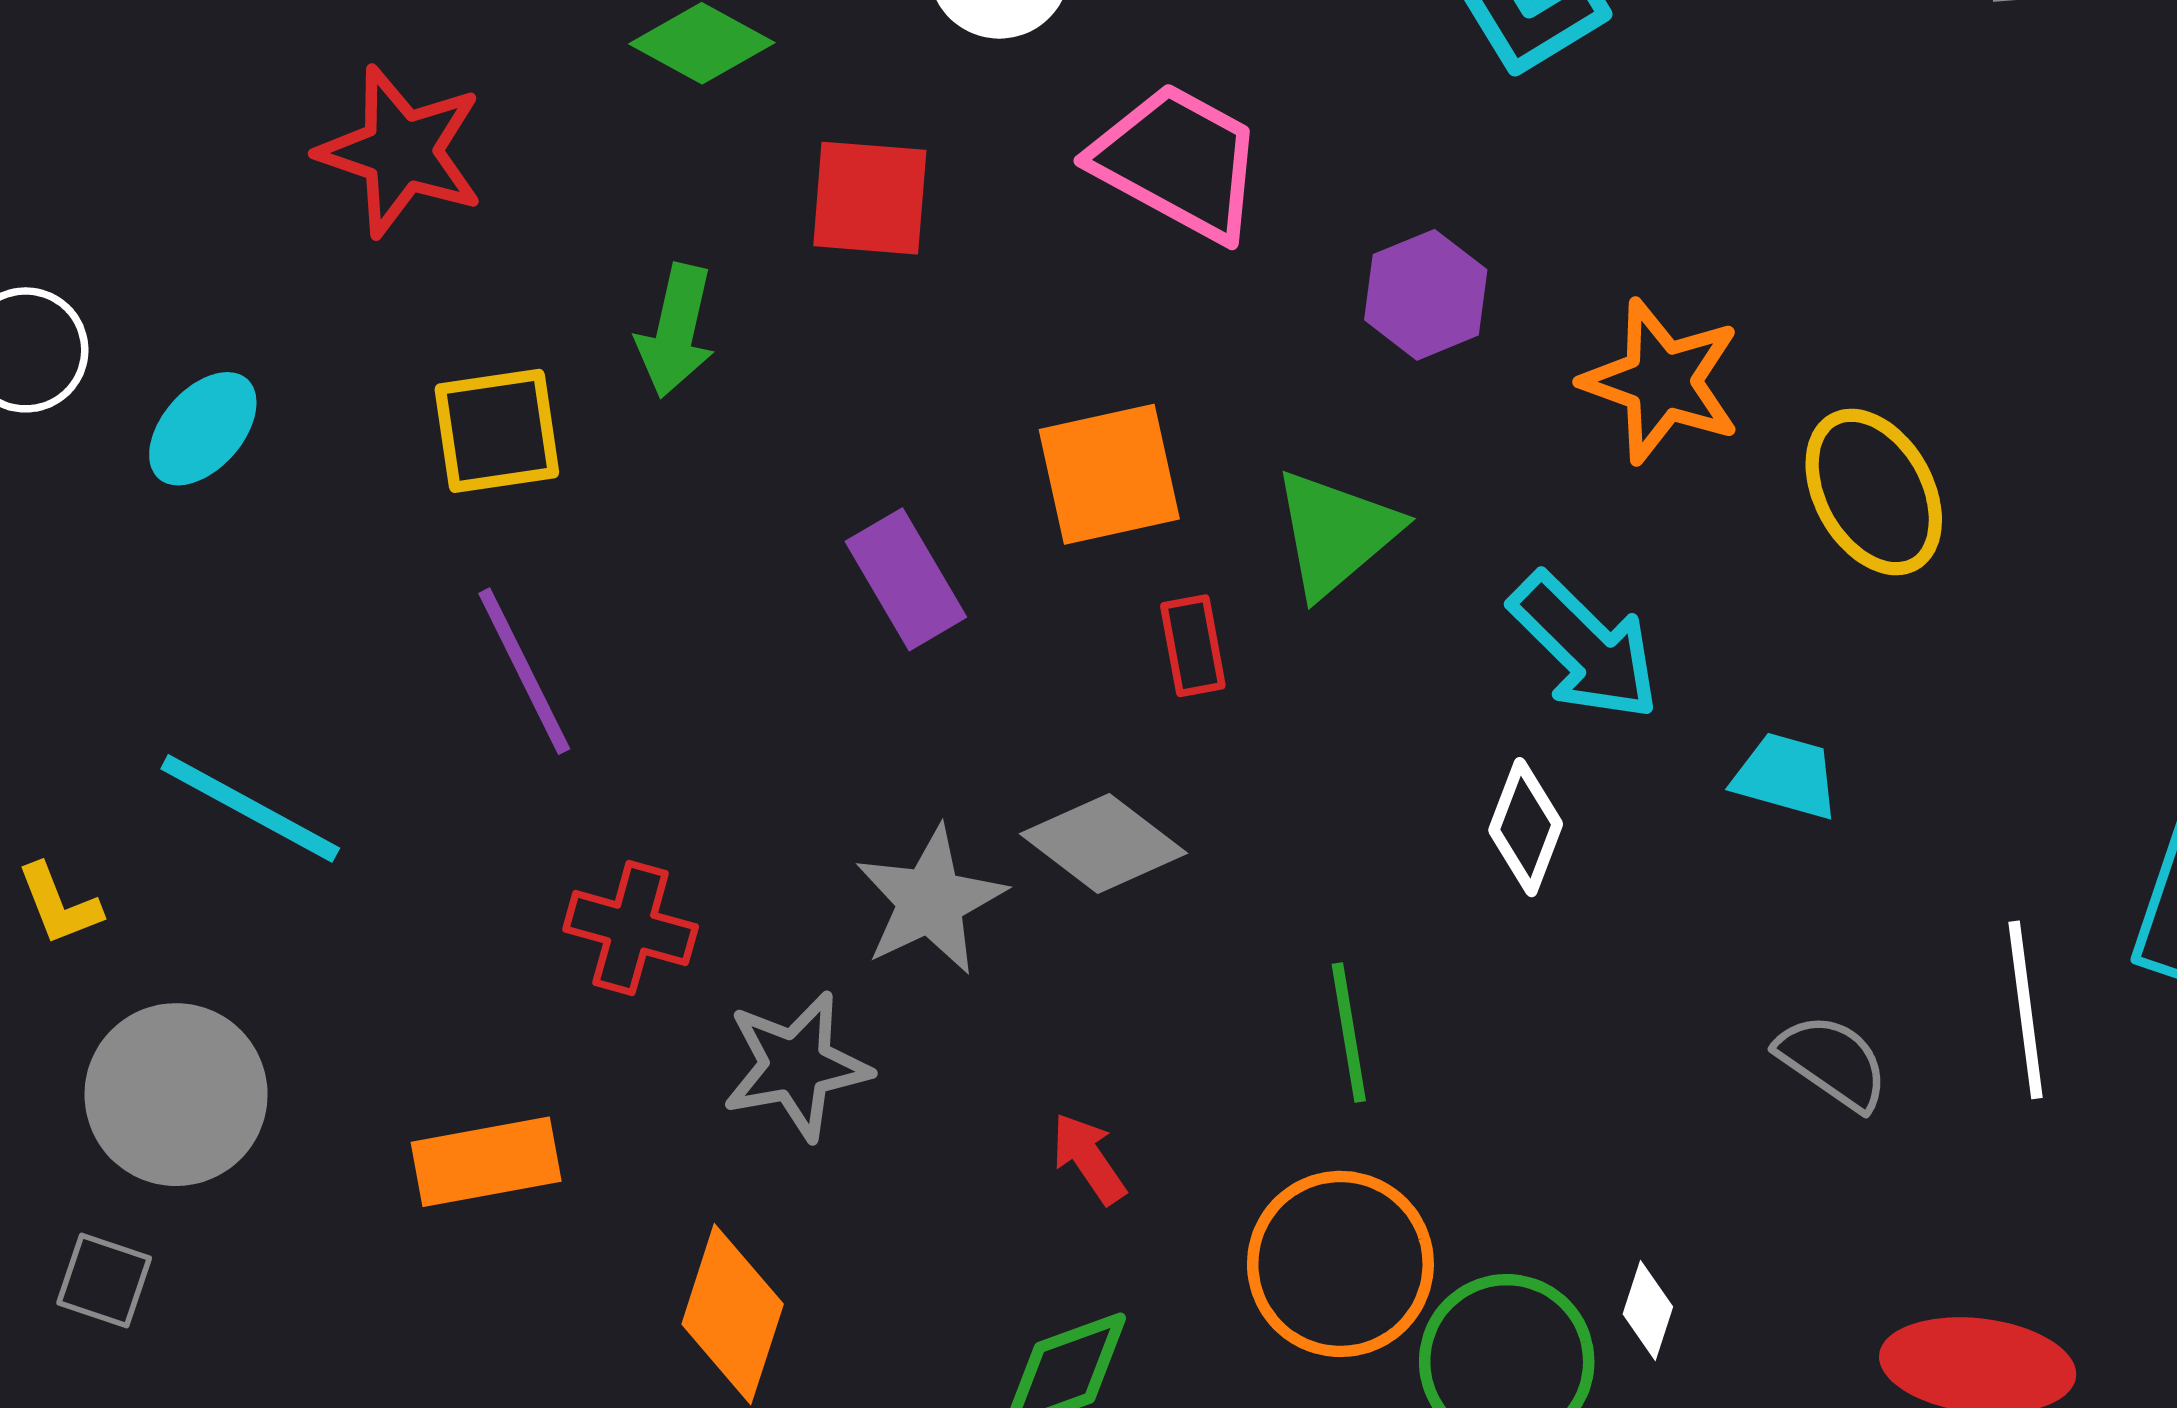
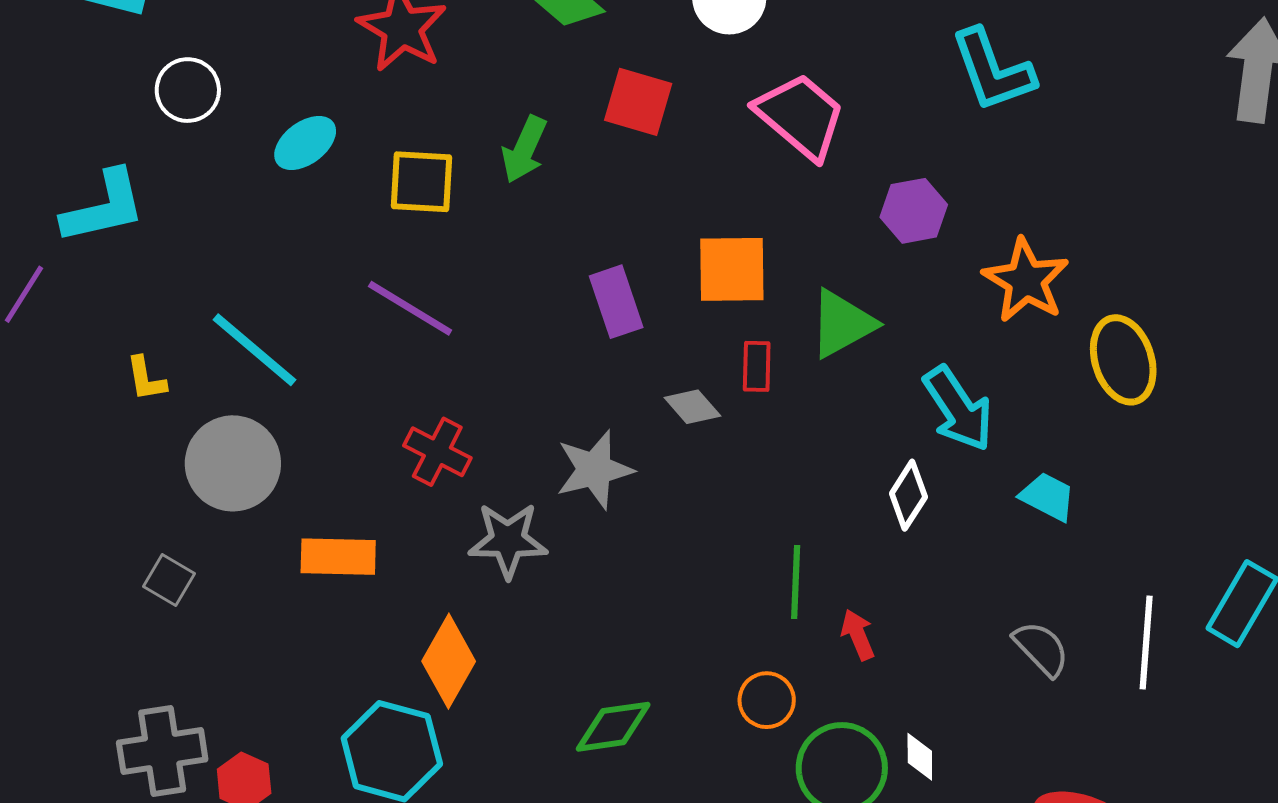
cyan ellipse: (203, 429) -> (305, 143), moved
purple line: (524, 671) -> (410, 308), turned -44
gray diamond: (1103, 844) -> (692, 407), moved, size x0.7
gray circle: (176, 1095) -> (233, 463), moved
red arrow: (1089, 1158) -> (858, 635), moved
orange circle: (1340, 1264) -> (767, 700), size x0.6
gray square: (104, 1281) -> (169, 580), moved
white diamond: (1648, 1310) -> (920, 757), turned -30

